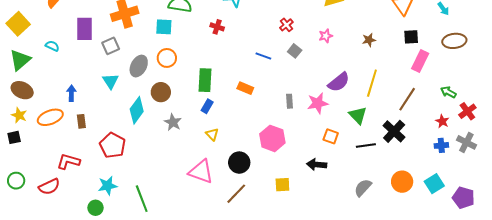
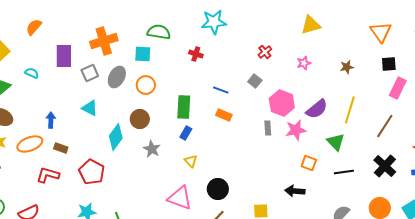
gray square: (295, 51) -> (255, 81), moved
blue line: (263, 56) -> (221, 90), moved
gray ellipse: (139, 66) -> (117, 77), moved
cyan triangle: (111, 81) -> (90, 108), turned -30
brown rectangle: (81, 121) -> (61, 148), turned -64
black cross: (394, 131) -> (385, 166), moved
pink hexagon: (272, 138) -> (282, 103), moved
red L-shape: (68, 162) -> (48, 175), moved

